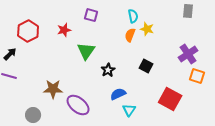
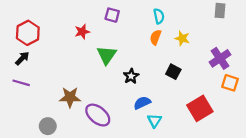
yellow star: (147, 29) -> (182, 38), moved
red hexagon: (28, 31) -> (28, 33), moved
red square: (170, 99) -> (200, 108), turned 30

